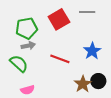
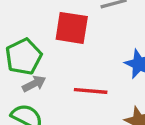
red square: (59, 19) -> (72, 28), turned -35

